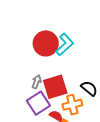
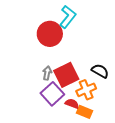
cyan L-shape: (65, 44) -> (68, 17), moved

